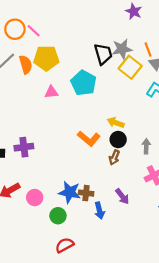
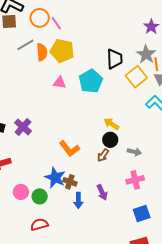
gray star: (122, 49) -> (146, 54), moved, turned 30
orange L-shape: (89, 139) -> (69, 149), moved
gray arrow: (146, 146) -> (134, 152), turned 88
purple cross: (24, 147) -> (23, 127), turned 36
pink circle: (35, 198) -> (21, 192), moved

